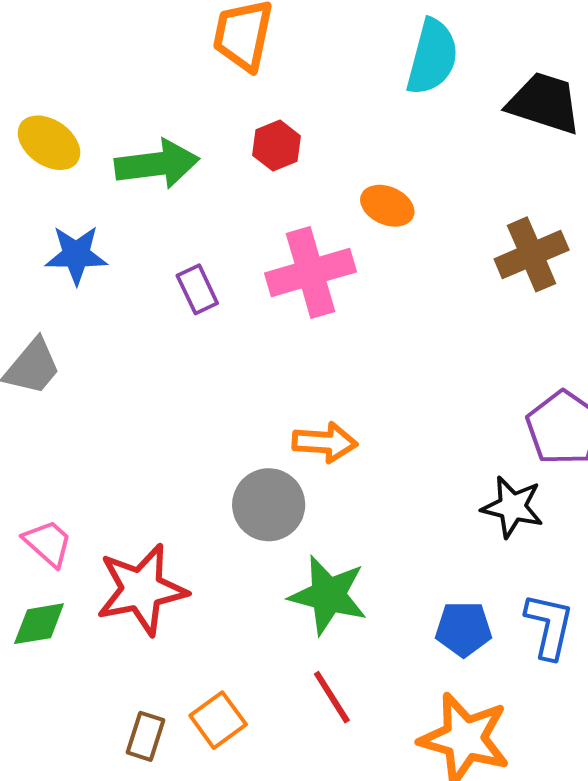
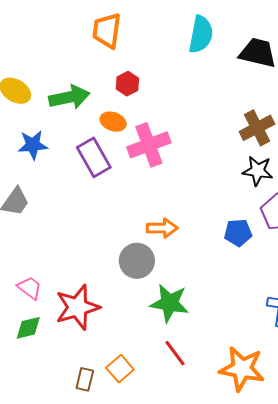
orange ellipse: (387, 206) -> (113, 122), moved
purple rectangle: (197, 289) -> (94, 157), size x1.6
black star: (512, 507) -> (258, 171), moved
blue pentagon: (464, 629) -> (238, 233), moved

